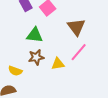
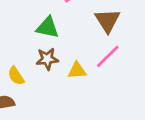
yellow semicircle: (15, 71) -> (16, 76), turned 32

